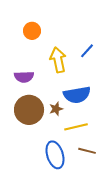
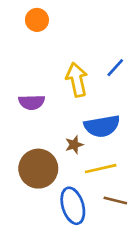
orange circle: (32, 31) -> (37, 20), moved
brown circle: (29, 110) -> (38, 169), moved

